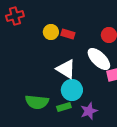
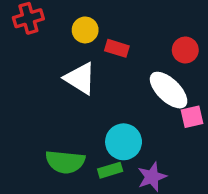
yellow circle: (51, 32) -> (85, 30), moved
white triangle: (66, 69) -> (80, 78), moved

